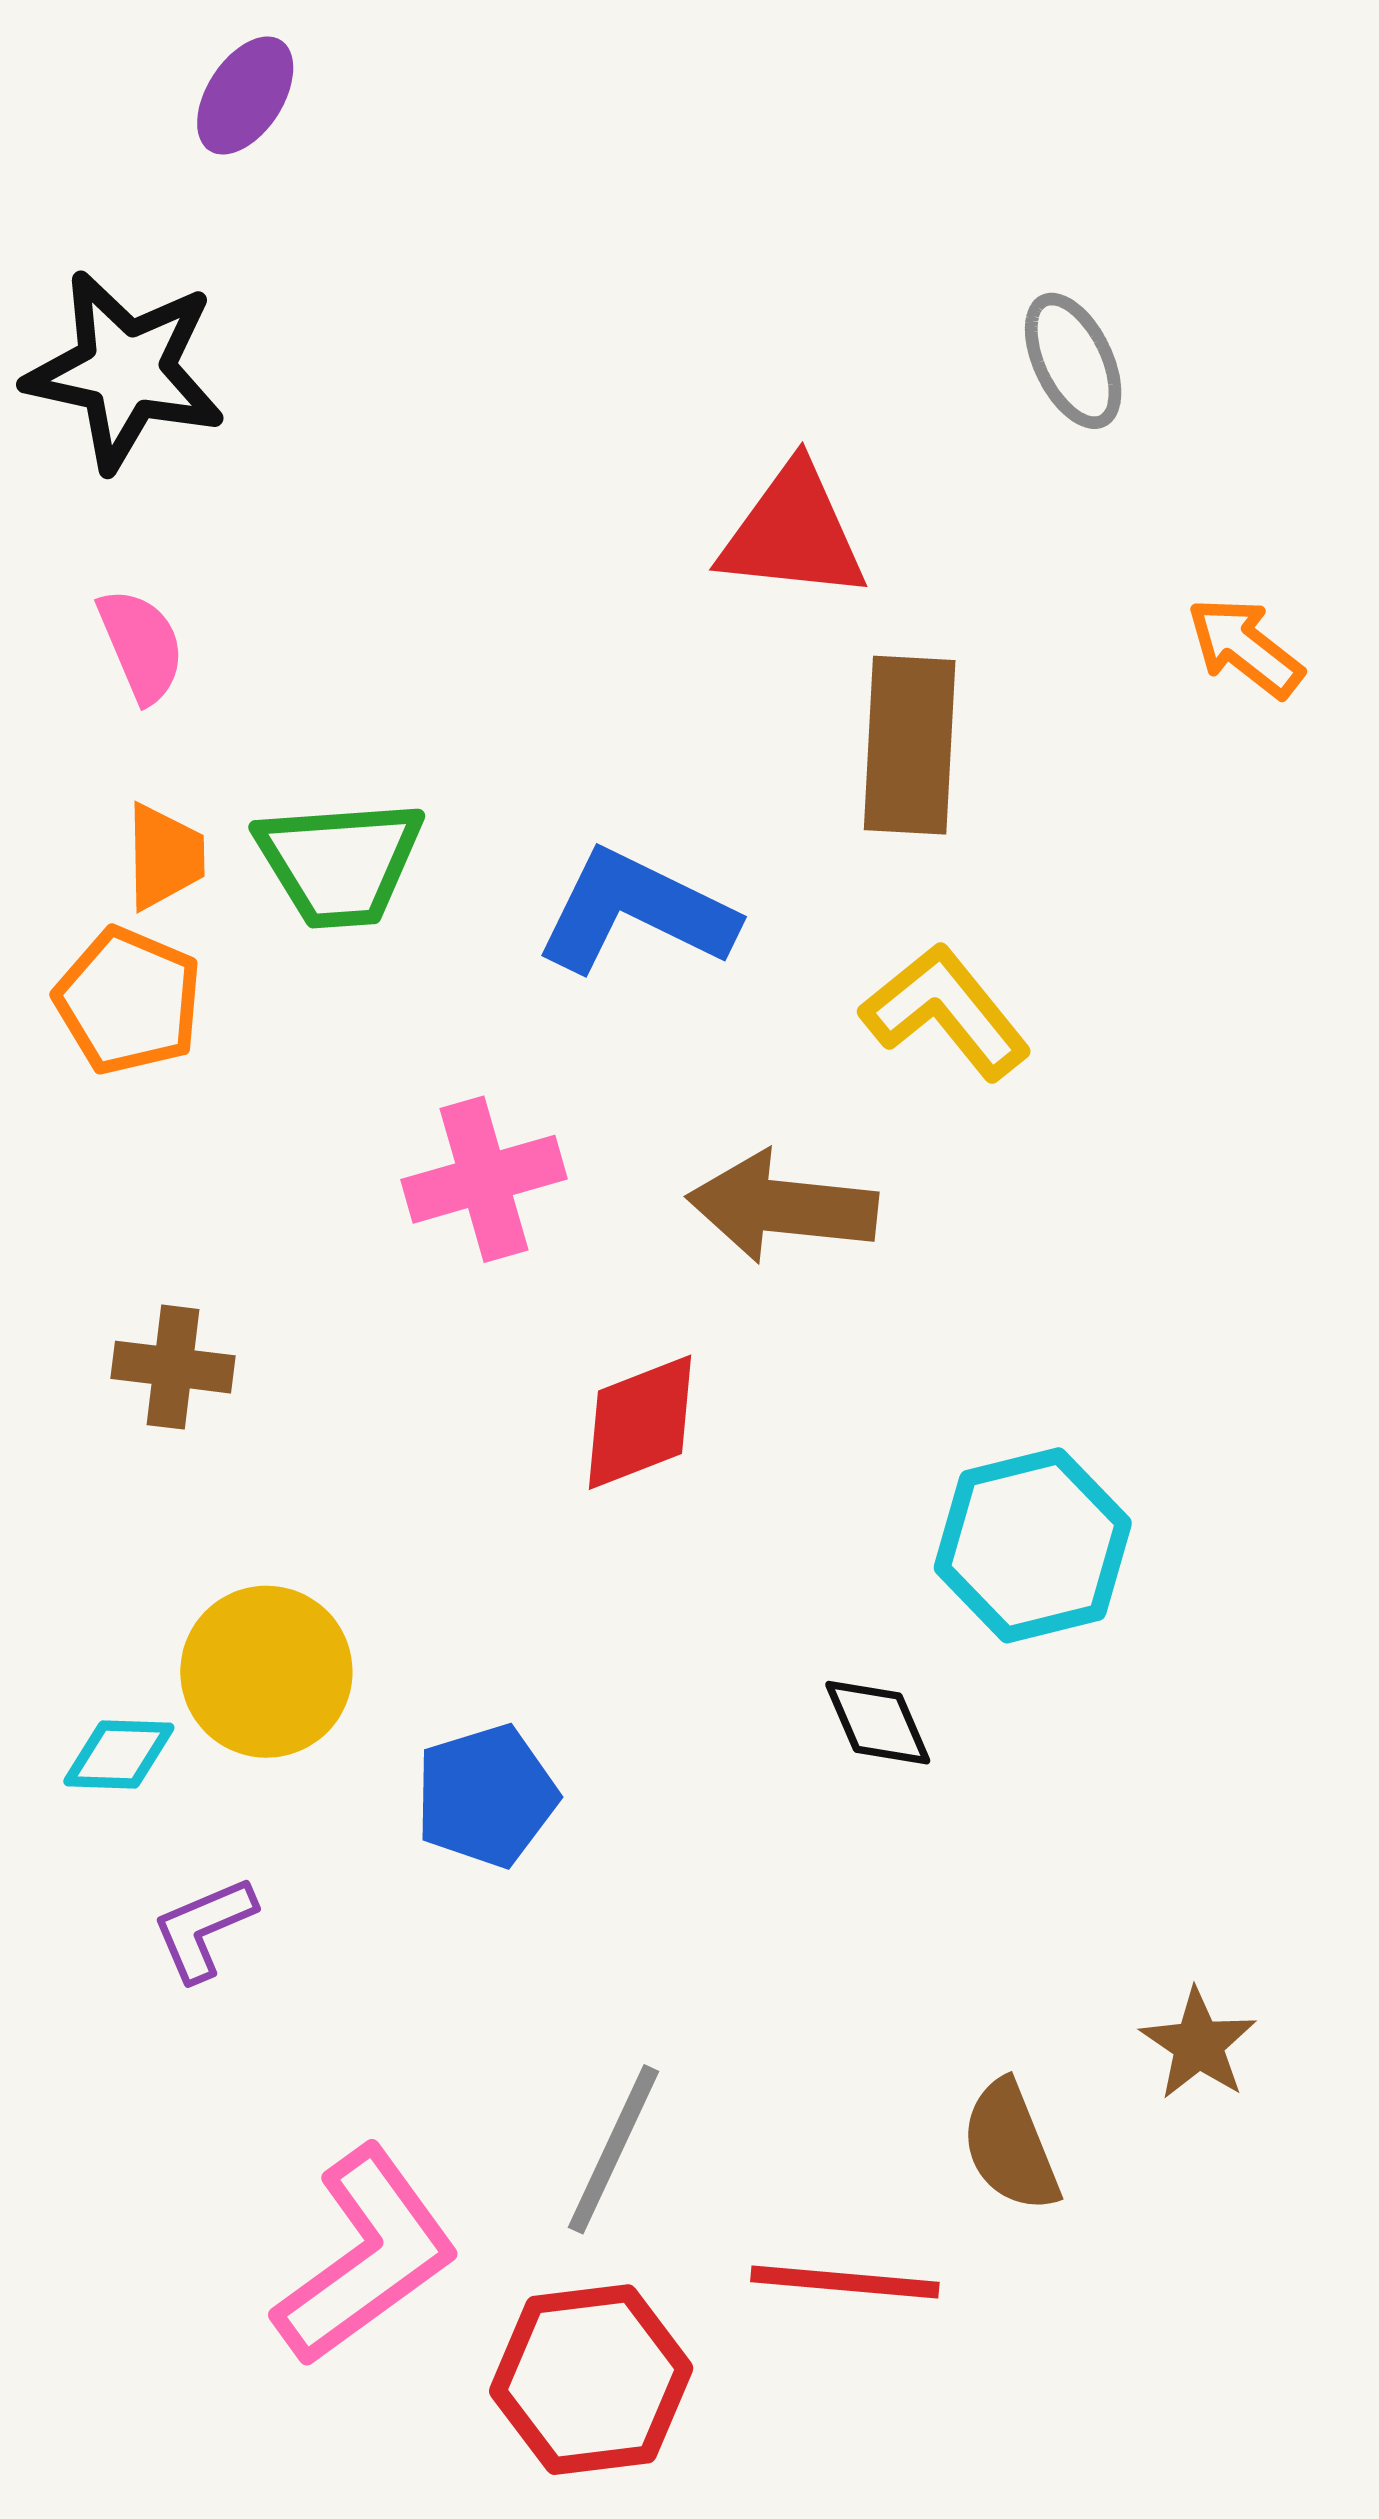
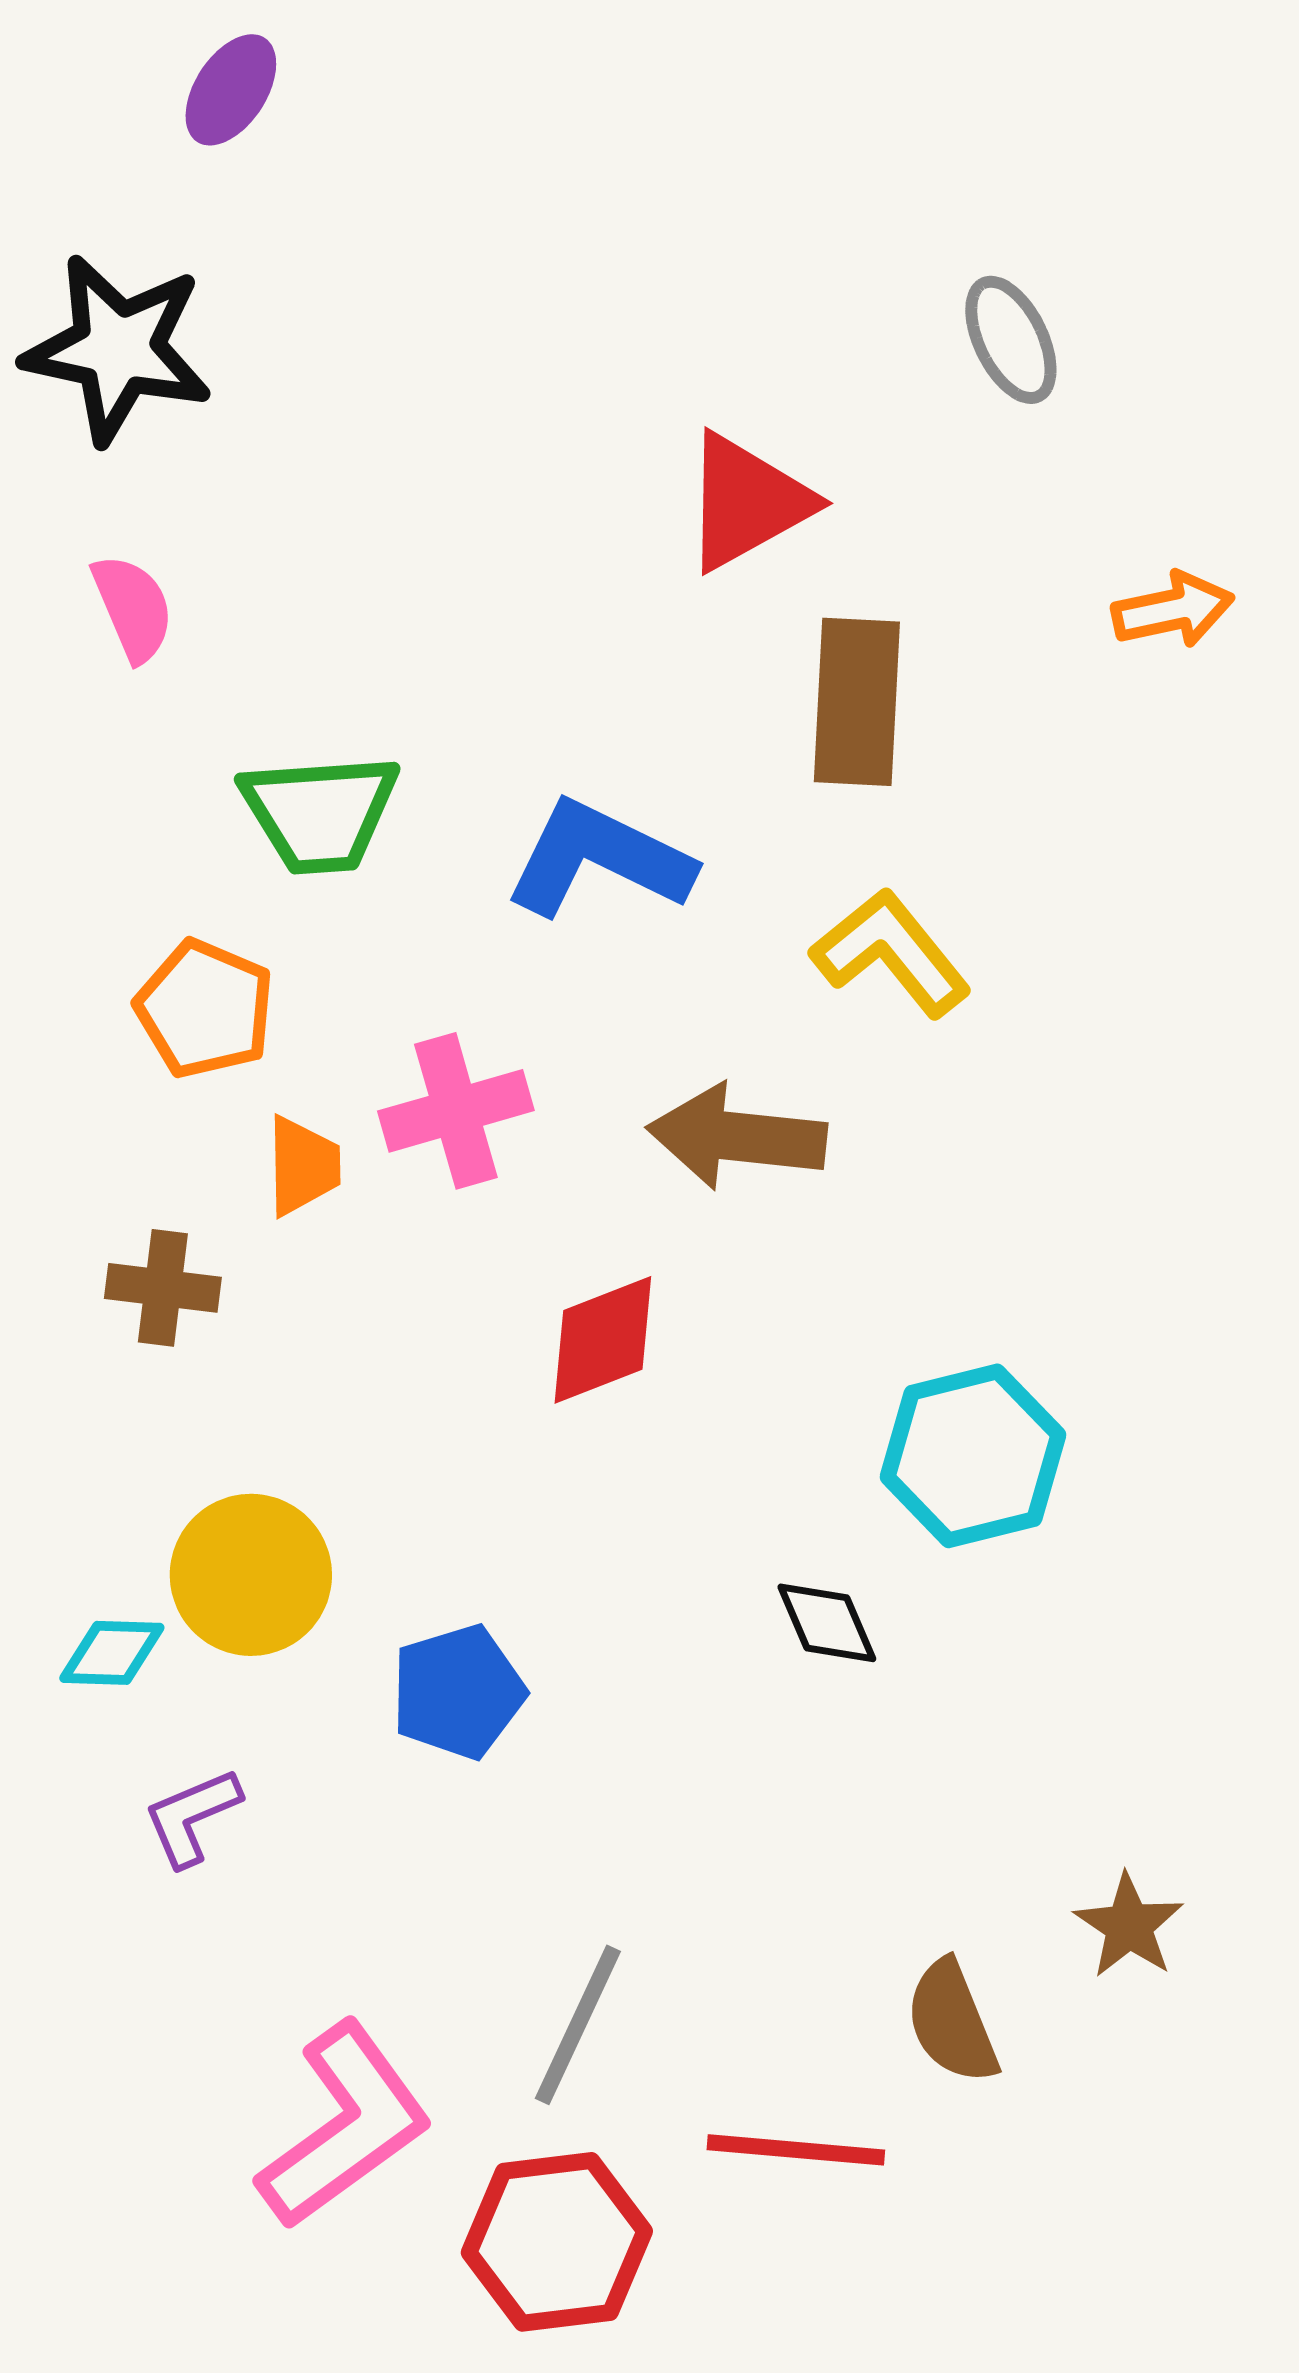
red triangle: (793, 533) -> (747, 502), turned -35
orange arrow: (1245, 647) -> (1173, 610), turned 130
orange trapezoid: (165, 857) -> (303, 1166), moved
orange pentagon: (128, 1001) -> (205, 1009), moved

